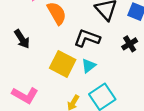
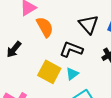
black arrow: (22, 39) -> (14, 49), turned 72

